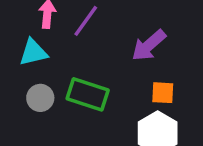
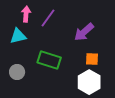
gray circle: (40, 98) -> (17, 72), moved

